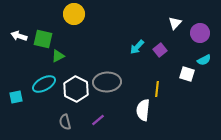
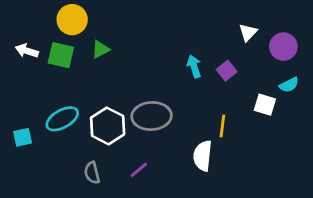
yellow circle: (74, 14) -> (72, 20), moved
cyan arrow: (137, 47) -> (194, 66), turned 119
green triangle: (58, 56) -> (101, 49), moved

